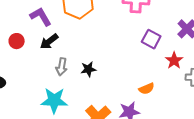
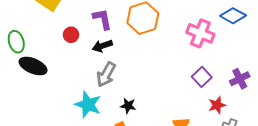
gray arrow: (62, 67) -> (106, 74), size x1.4
black star: (88, 69) -> (128, 106), moved

